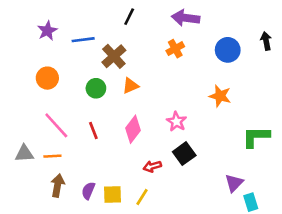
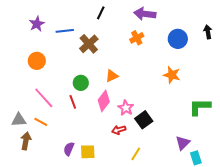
orange triangle: (130, 86) -> (112, 76), moved
green circle: (96, 88) -> (81, 83), moved
pink star: (177, 122) -> (126, 108), moved
orange line: (52, 156) -> (41, 122), turned 32
brown arrow: (58, 185) -> (26, 141), moved
yellow line: (142, 197) -> (136, 154), moved

